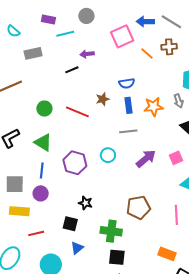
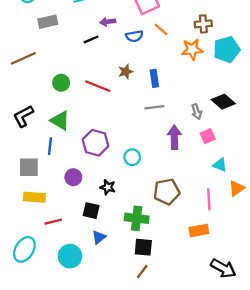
brown cross: (169, 47) -> (203, 24), moved
orange line: (147, 54) -> (161, 29), moved
blue semicircle: (127, 83) -> (134, 36), moved
gray arrow: (179, 101) -> (197, 112), moved
orange star: (153, 107) -> (192, 49), moved
cyan circle: (108, 155) -> (132, 157), moved
purple arrow: (146, 159) -> (174, 137), turned -50
blue line: (42, 170) -> (50, 146), moved
purple circle: (41, 193) -> (73, 177), moved
orange rectangle: (167, 254) -> (199, 231), moved, turned -30

